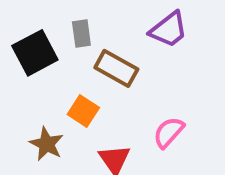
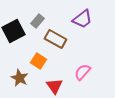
gray rectangle: (81, 33) -> (37, 21), turned 48

